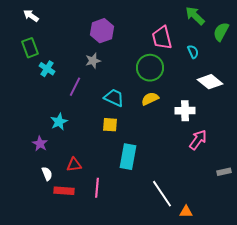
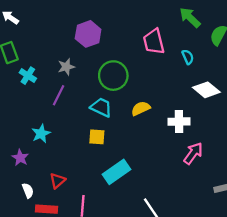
gray star: (93, 61) -> (66, 67), moved
green circle: (150, 68) -> (113, 76), moved
cyan rectangle: (128, 157) -> (117, 172), turned 45
red triangle: (74, 165) -> (57, 181), turned -35

